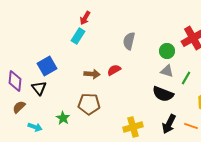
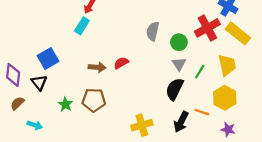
gray semicircle: (129, 41) -> (153, 31), moved
gray triangle: (167, 71) -> (179, 64), turned 40
black semicircle: (163, 94) -> (175, 89), turned 95
green star: (63, 118) -> (65, 104), moved
orange line: (191, 126) -> (202, 112), moved

